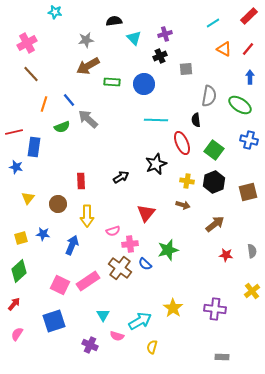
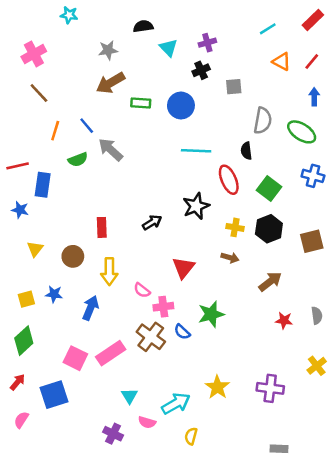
pink semicircle: (113, 231) -> (142, 290), turned 56
blue square: (54, 321) -> (54, 395), moved

